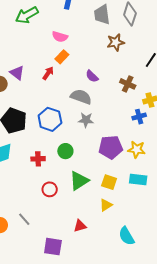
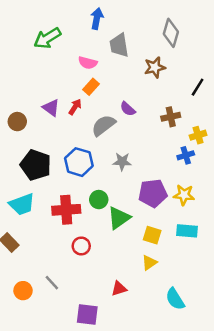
gray trapezoid: (102, 15) -> (119, 45), moved
purple triangle: (17, 73) -> (51, 108), moved
brown cross: (128, 84) -> (171, 117), turned -35
gray semicircle: (81, 97) -> (103, 125), moved, turned -55
red cross: (38, 159) -> (66, 210), size x1.6
green triangle: (79, 181) -> (119, 218), moved

